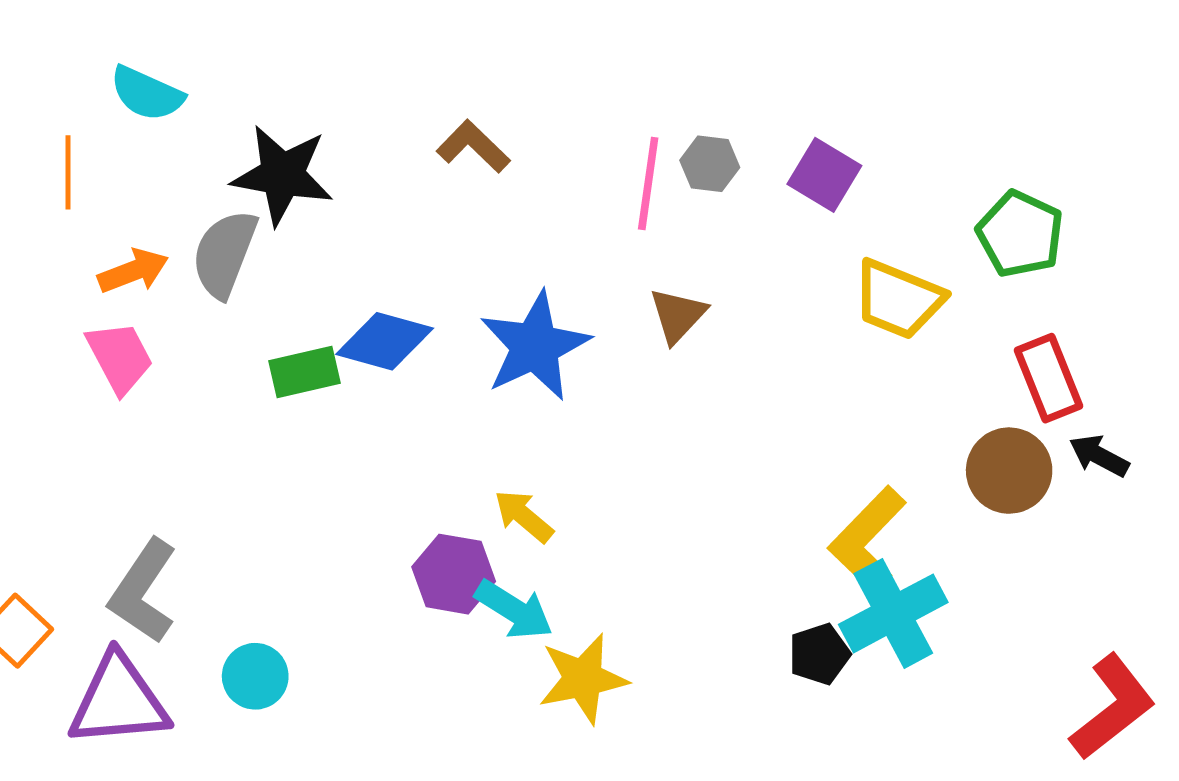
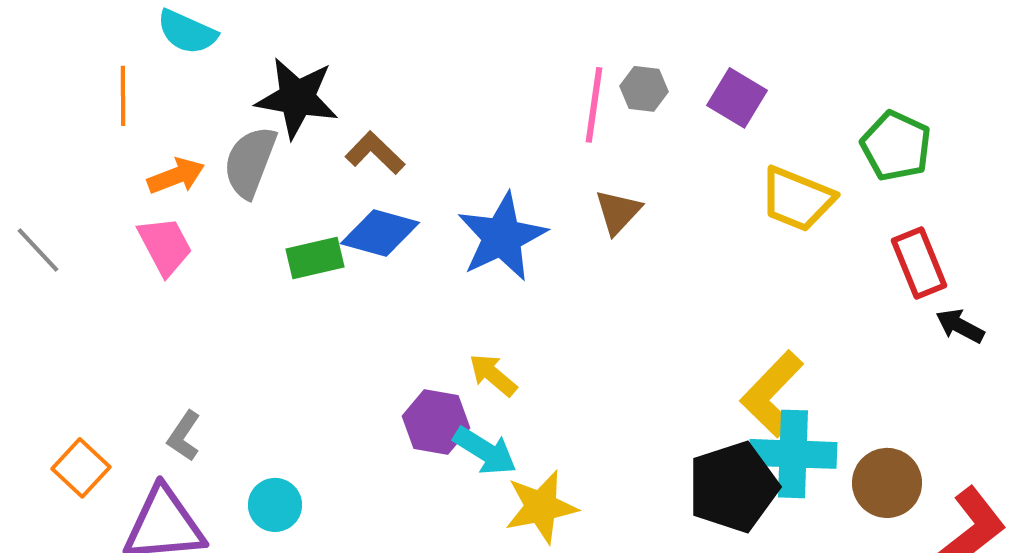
brown L-shape: (473, 147) -> (375, 153), moved
brown circle: (1009, 471) -> (887, 483), moved
gray L-shape: (143, 591) -> (184, 436), size x0.6
cyan cross: (893, 613) -> (793, 454), turned 30
black pentagon: (819, 654) -> (733, 487), size x1.8

